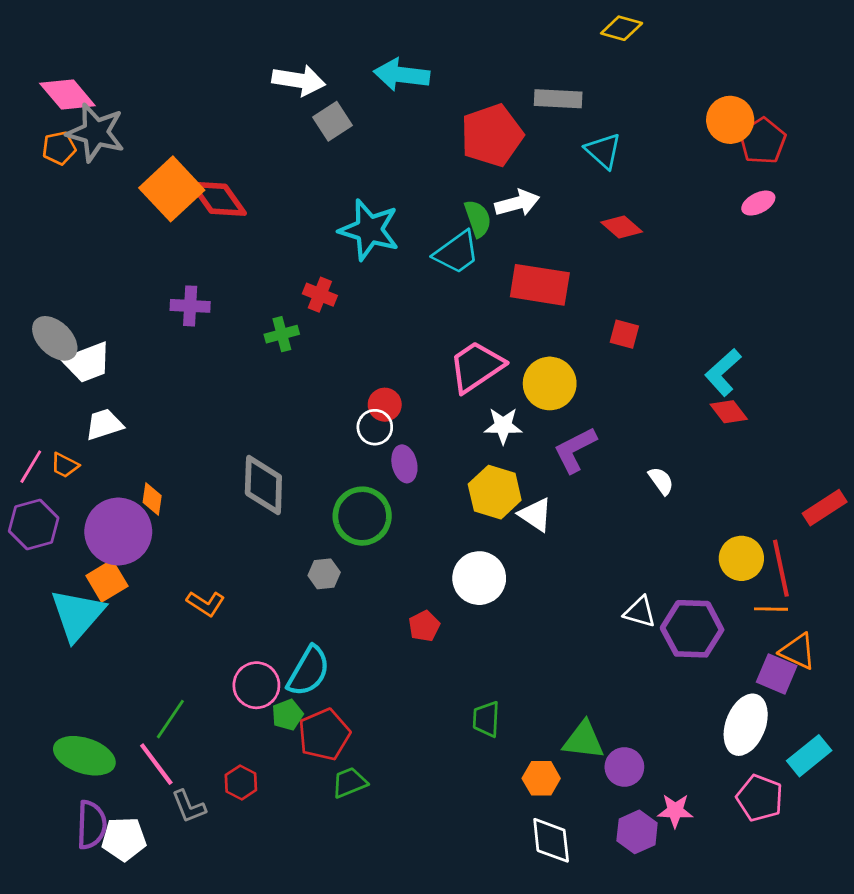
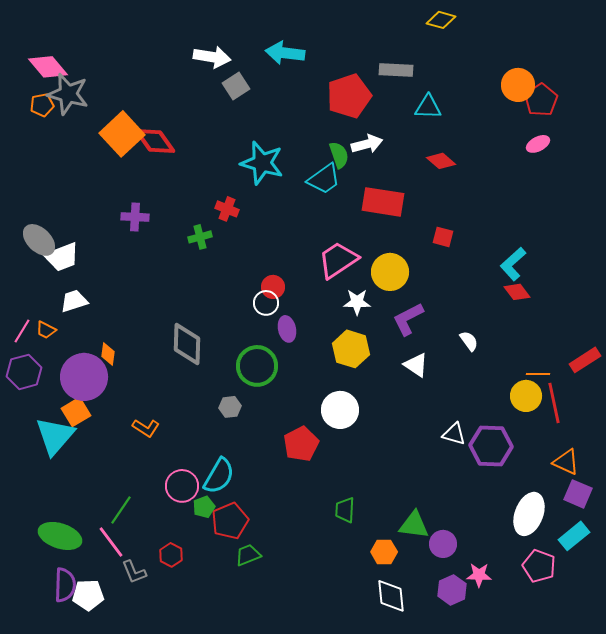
cyan triangle: (603, 151) -> (428, 107), turned -40
white triangle: (536, 515) -> (416, 365), moved
orange line: (771, 609) -> (538, 374), moved
red pentagon: (424, 626) -> (301, 444), size x1.6
purple square: (777, 674) -> (578, 494), moved

